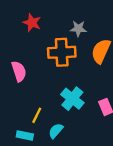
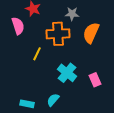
pink semicircle: (19, 71) -> (18, 26), moved
yellow line: (37, 115) -> (37, 54), moved

